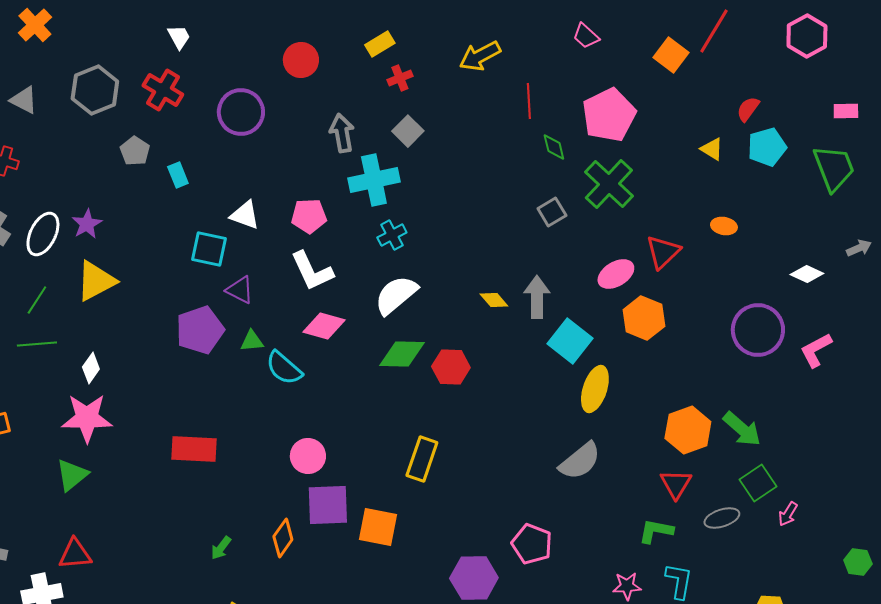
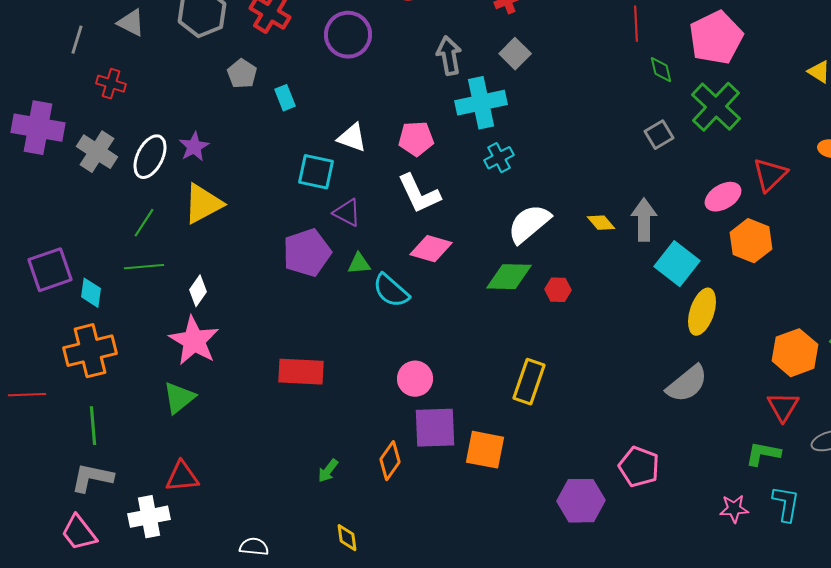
white semicircle: (396, 295) -> (529, 224), moved
red hexagon: (451, 367) -> (558, 290), size x0.7
pink star: (87, 418) -> (194, 341), turned 30

